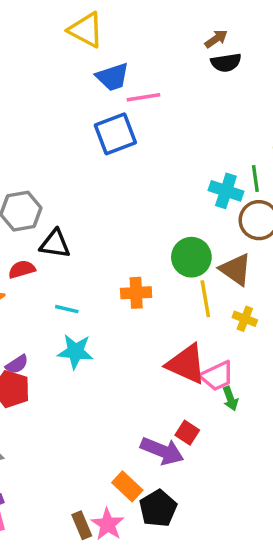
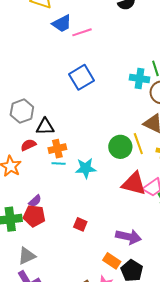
blue square: (115, 134) -> (82, 77), moved
green circle: (191, 257) -> (120, 147), moved
orange cross: (136, 293) -> (57, 149), moved
cyan star: (75, 351) -> (86, 168), moved
red square: (187, 433) -> (80, 224), moved

